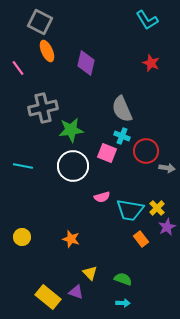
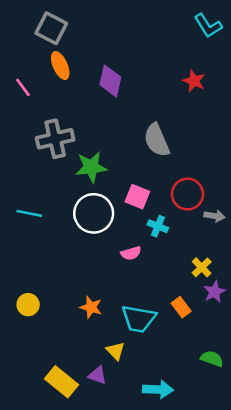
cyan L-shape: (147, 20) -> (208, 26), moved
cyan cross: (122, 136) -> (158, 226), moved
cyan trapezoid: (130, 210) -> (139, 319), moved
green semicircle: (123, 279) -> (212, 359), moved
cyan arrow: (123, 303) -> (158, 389), size x1.6

